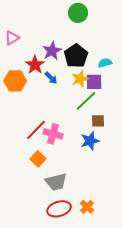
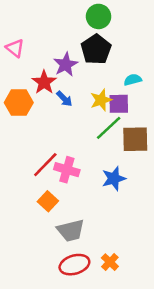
pink triangle: (12, 38) -> (15, 48), turned -49
black pentagon: (76, 56) -> (96, 49), moved
brown square: (98, 121) -> (135, 139), moved, size x1.6

